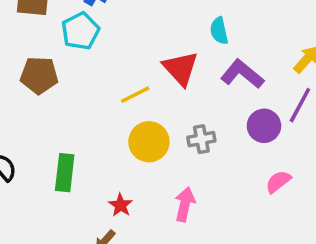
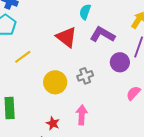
cyan semicircle: (219, 31) -> (85, 12), turned 42
yellow line: (135, 95) -> (23, 57), moved
red star: (121, 205) -> (53, 123), moved

